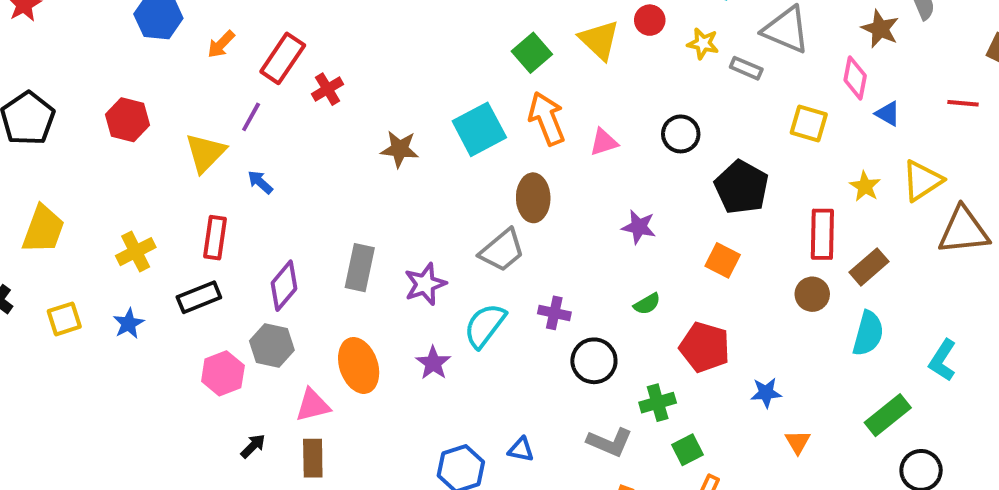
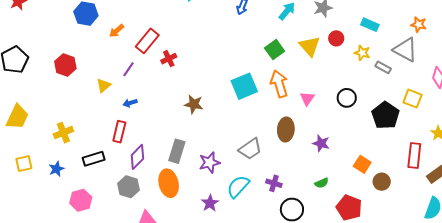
pink triangle: (604, 142) -> (307, 98), turned -42
brown star: (400, 149) -> (194, 104), moved
yellow triangle: (205, 153) -> (104, 85), size x0.7
blue arrow: (260, 182) -> (130, 103), turned -64
black pentagon: (742, 187) -> (385, 115), moved
brown ellipse: (533, 198) -> (286, 129), moved
red rectangle: (215, 238) -> (119, 132), moved
brown circle: (812, 294) -> (382, 182), moved
orange ellipse: (359, 365) -> (169, 183), moved
pink hexagon: (223, 373) -> (81, 200), moved

